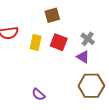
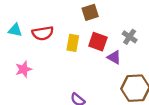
purple triangle: (83, 57) -> (114, 57), moved

